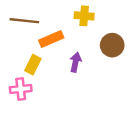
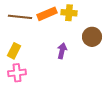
orange rectangle: (51, 39) -> (47, 14), moved
yellow rectangle: (33, 65) -> (14, 51), moved

